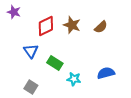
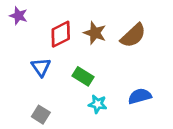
brown semicircle: (101, 27) -> (133, 35), size x1.5
green rectangle: (55, 63) -> (83, 76), moved

